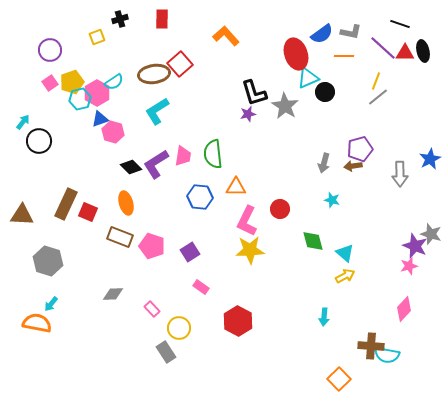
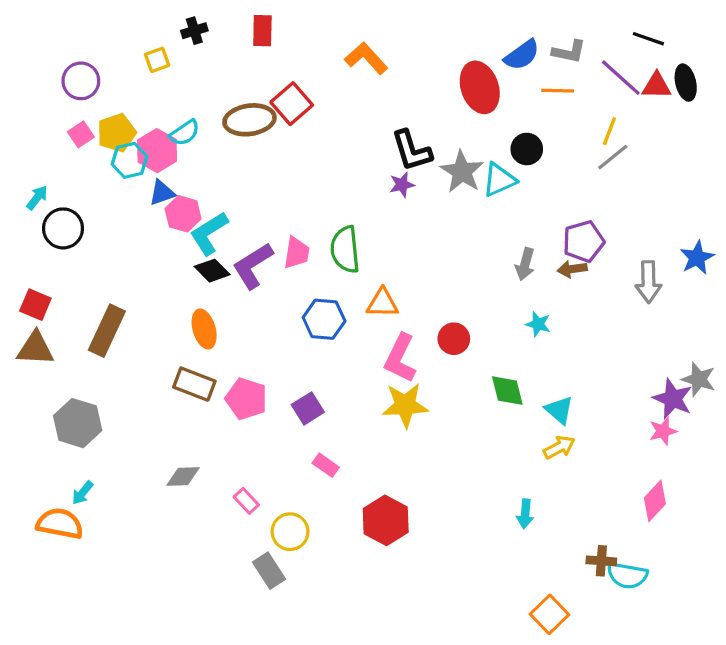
cyan triangle: (308, 78) -> (499, 180), moved
cyan L-shape: (157, 111) -> (209, 233), moved
red square: (88, 212) -> (35, 305), moved
brown cross: (371, 346) -> (601, 561), size x0.7

